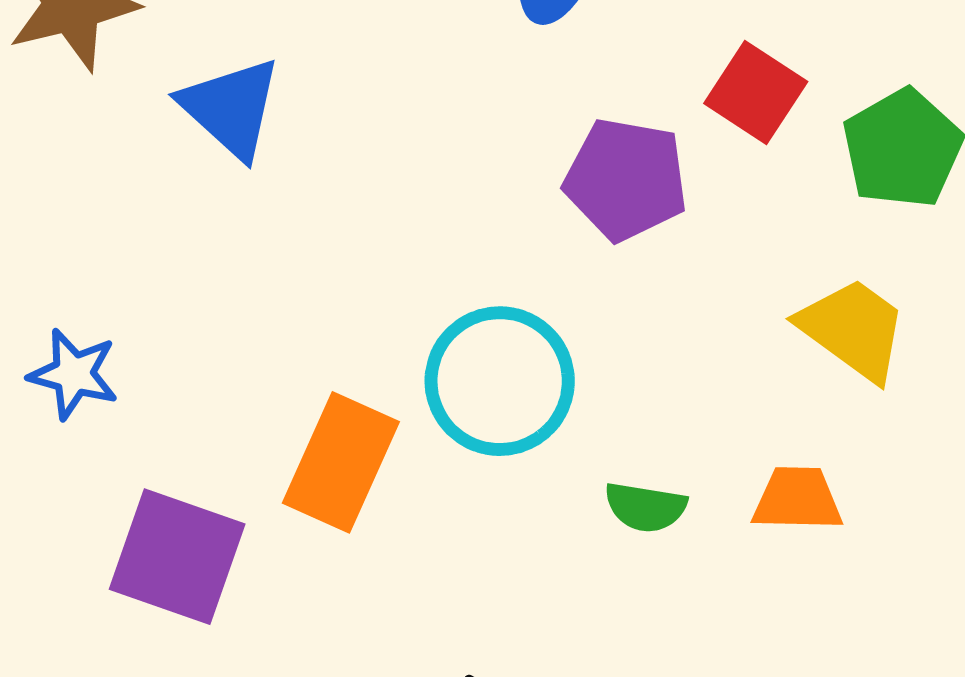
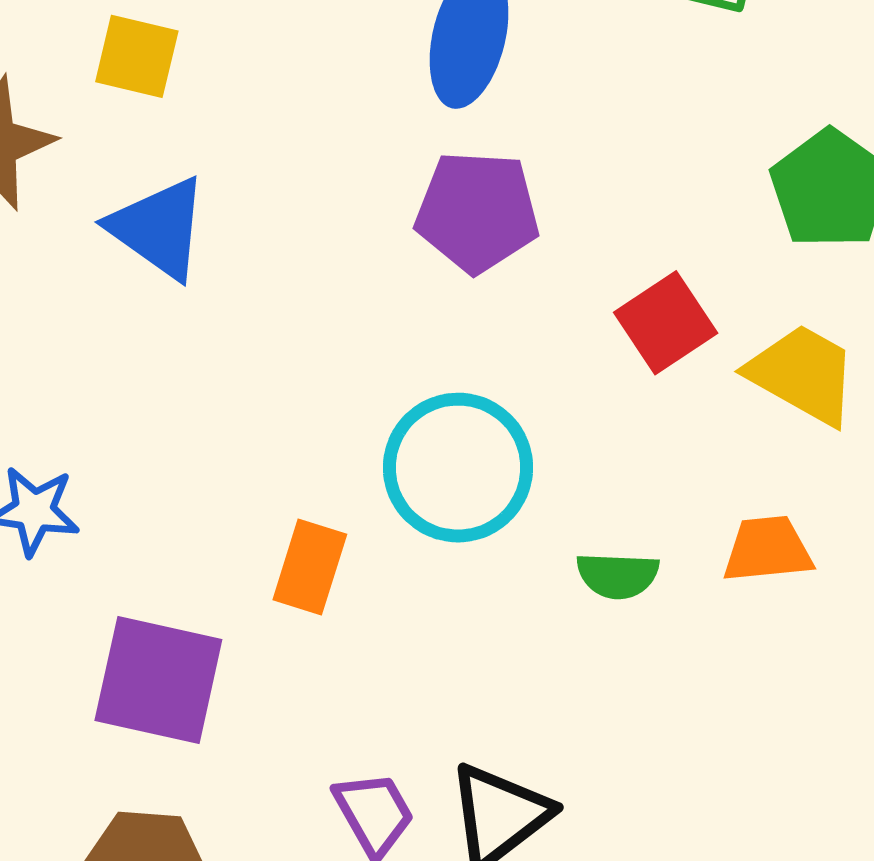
red square: (756, 93) -> (666, 323), moved, turned 30
purple pentagon: (626, 179) -> (477, 212), moved
orange rectangle: (341, 462) -> (310, 567), size x0.7

